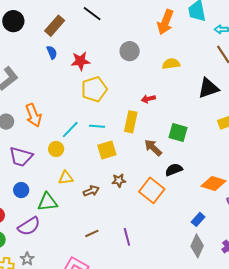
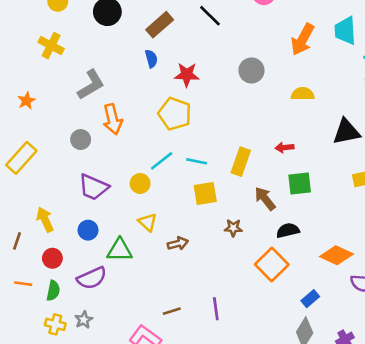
yellow pentagon: (94, 89) -> (175, 114), moved, turned 30
red arrow: (148, 99) -> (284, 148), moved
orange arrow: (33, 115) -> (113, 119), moved
green square: (178, 133) -> (300, 183), turned -30
yellow triangle: (66, 178) -> (148, 222), turned 42
brown star: (119, 180) -> (233, 228), moved
orange square: (152, 190) -> (272, 265), moved
brown line: (92, 233) -> (172, 311), moved

